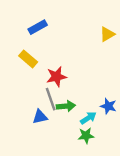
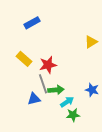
yellow triangle: (107, 34) -> (91, 42), moved
yellow rectangle: (28, 59) -> (24, 59), moved
cyan arrow: (88, 118) -> (67, 102), moved

